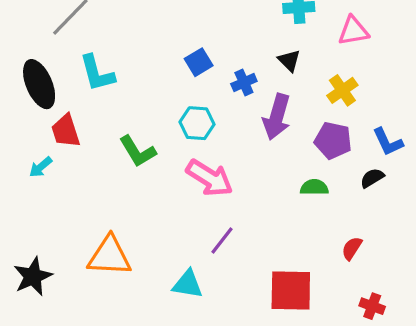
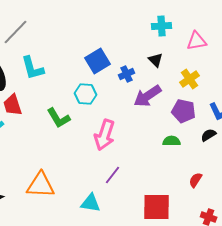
blue square: (199, 62) -> (98, 61), size x1.4
purple arrow: (277, 117) -> (148, 96), turned 40
cyan hexagon: (197, 123) -> (86, 94), moved
pink arrow: (210, 178) -> (105, 135), turned 76

